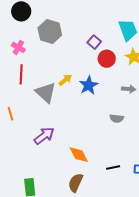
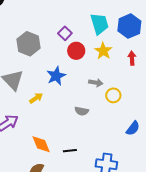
gray hexagon: (50, 31) -> (28, 44), moved
yellow arrow: (65, 80) -> (36, 98), moved
black line: (113, 168) -> (70, 151), moved

